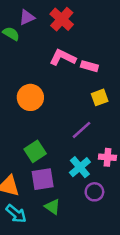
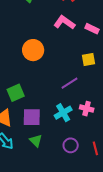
pink rectangle: (89, 66) -> (92, 29), moved
green square: (35, 151) -> (16, 93), moved
purple circle: (94, 192) -> (71, 145), moved

